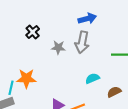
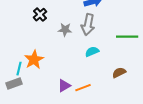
orange star: (26, 78) -> (34, 60), turned -30
cyan semicircle: (92, 78) -> (92, 52), moved

